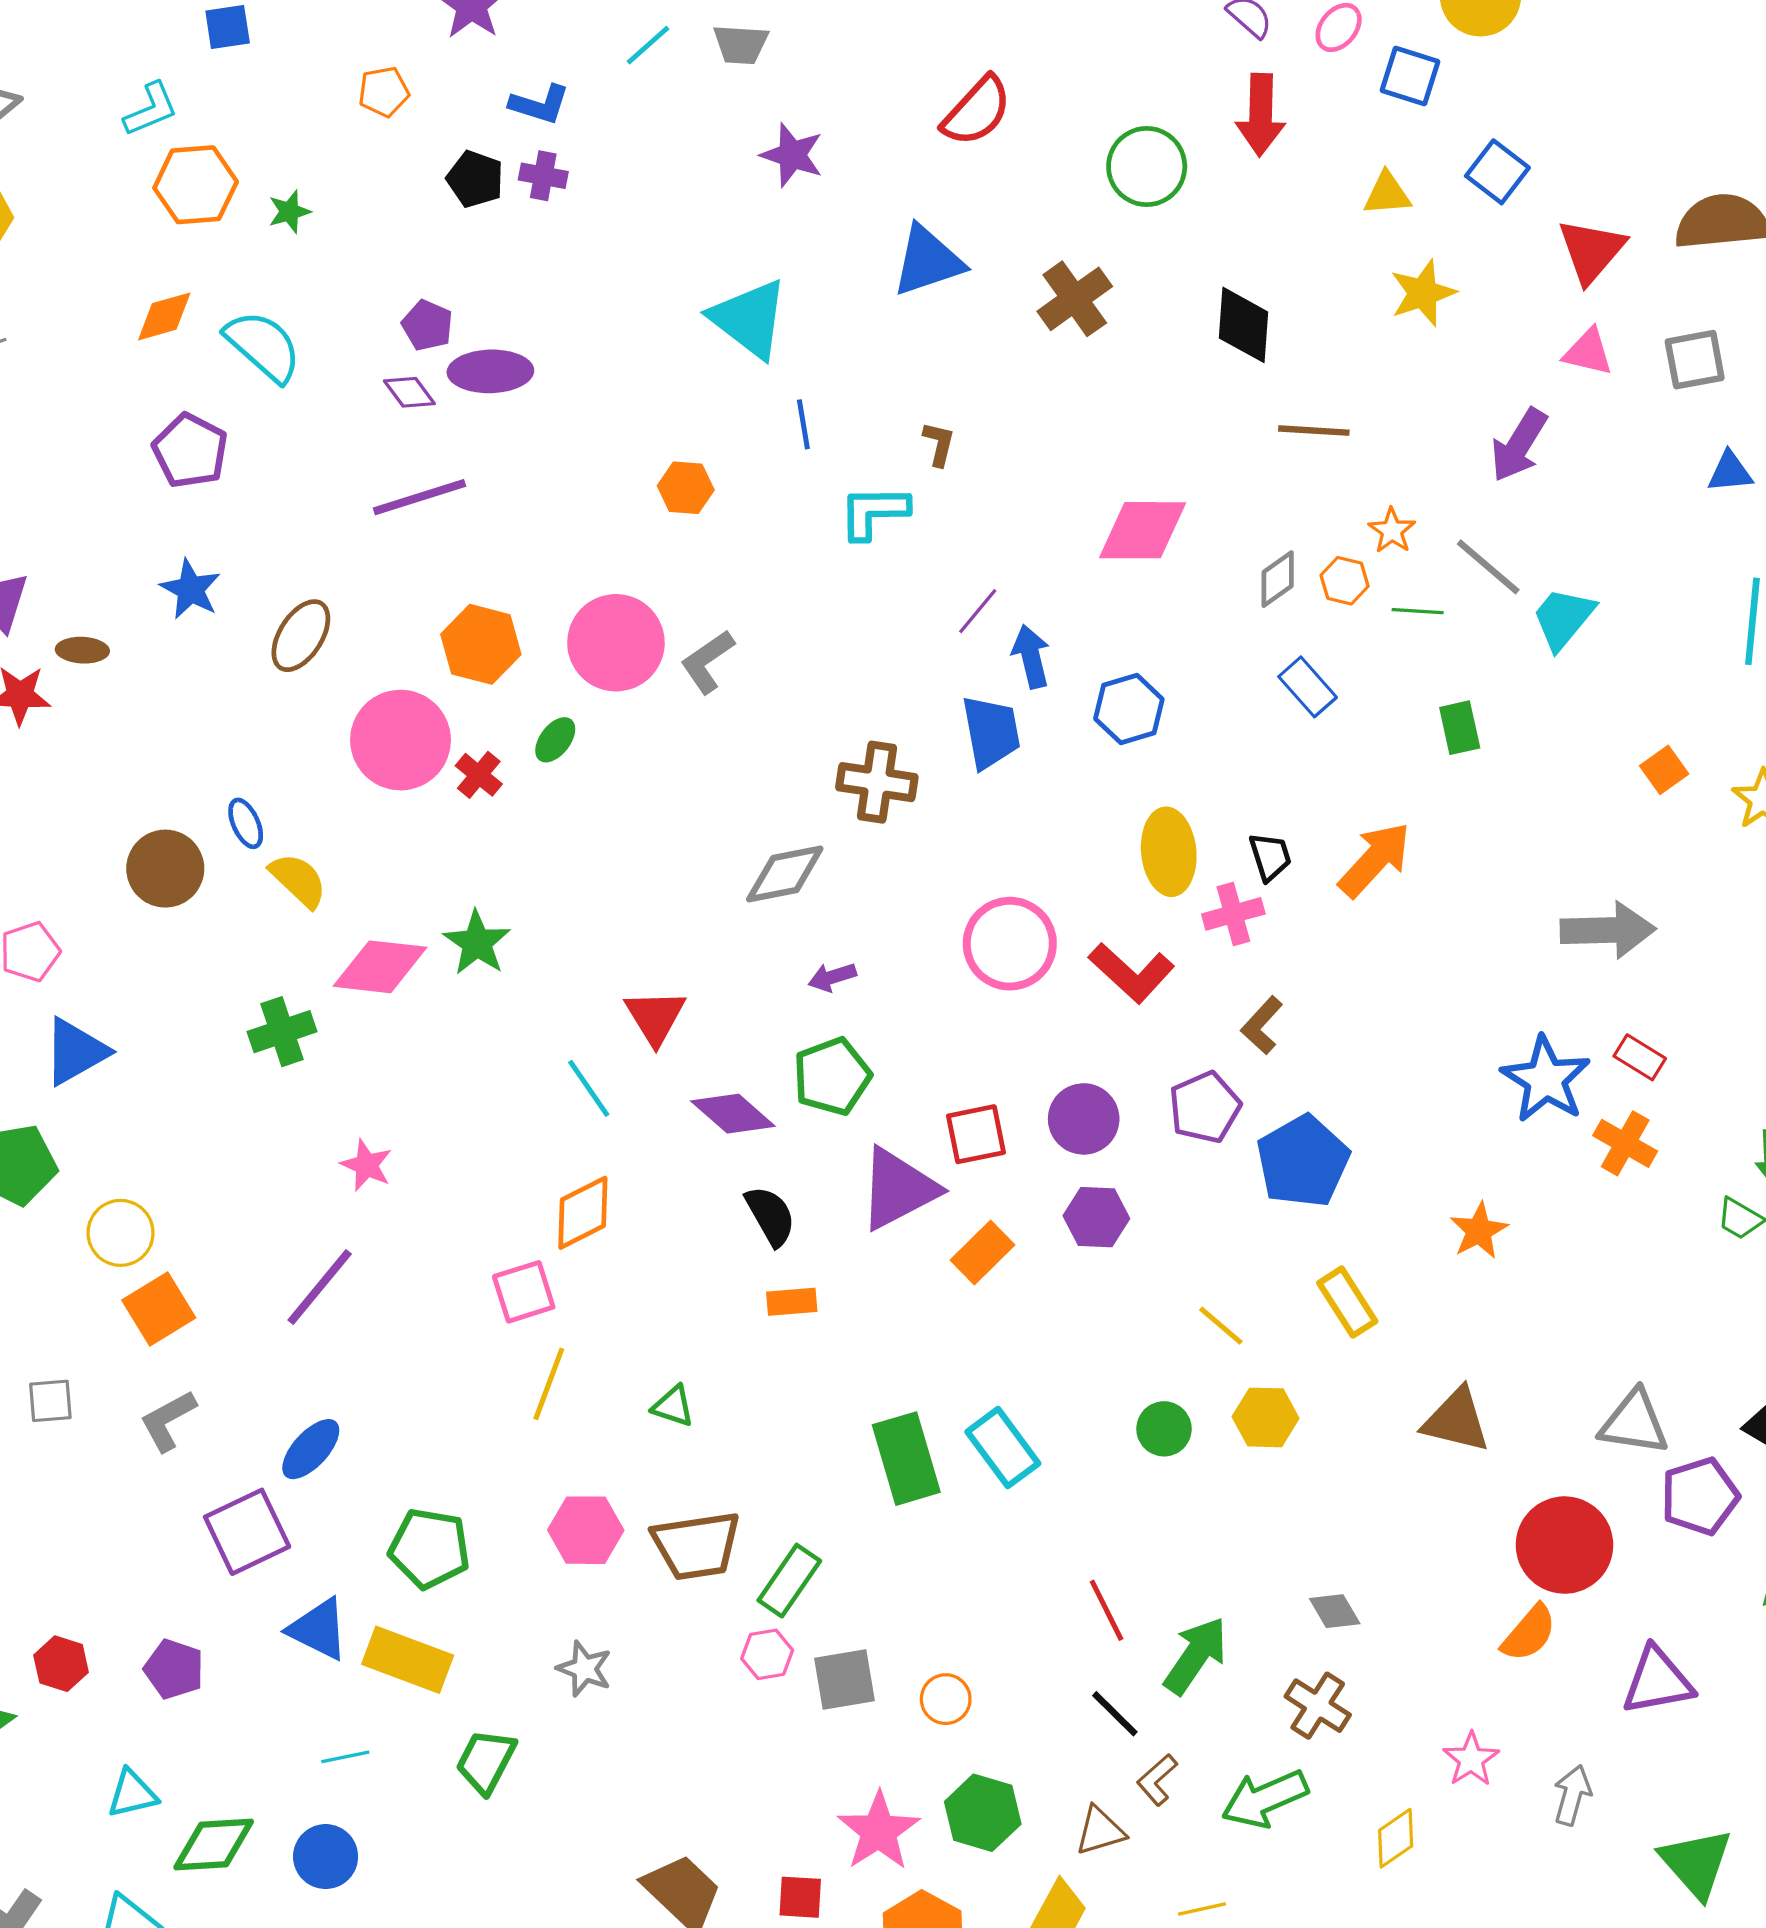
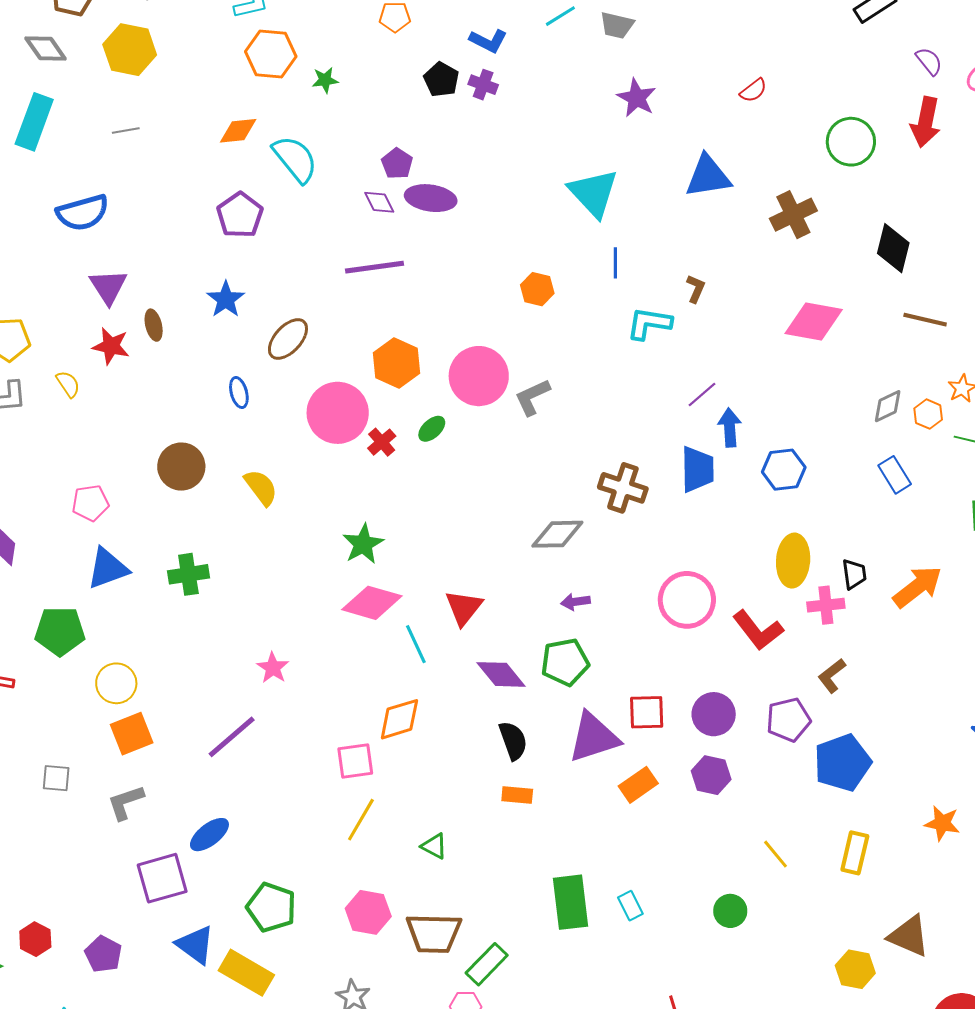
red semicircle: (977, 111) -> (753, 90), size x0.6
pink diamond: (1143, 530) -> (814, 321), moved
brown ellipse: (82, 650) -> (154, 325), turned 64
blue ellipse: (246, 823) -> (239, 393), moved
pink diamond: (380, 967) -> (372, 603), moved
green cross: (282, 1032) -> (188, 574), moved
orange star: (1479, 1231) -> (942, 823), turned 30
yellow rectangle: (1347, 1302) -> (855, 853), turned 36
yellow hexagon: (1266, 1417) -> (855, 969), moved
cyan rectangle: (1003, 1448) -> (630, 906), size x0.6

